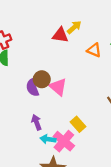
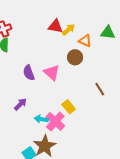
yellow arrow: (74, 27) -> (69, 30), moved
brown circle: (42, 79) -> (75, 57), moved
purple arrow: (36, 122) -> (20, 104), moved, turned 64

